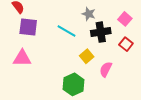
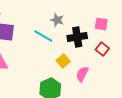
gray star: (89, 14) -> (57, 20), moved
pink square: (125, 19) -> (101, 24), turned -32

